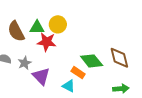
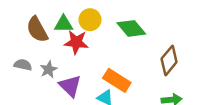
brown diamond: (119, 58) -> (169, 60), turned 55
green diamond: (92, 61) -> (131, 28), moved
orange rectangle: (78, 73) -> (117, 80), size x1.5

